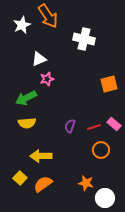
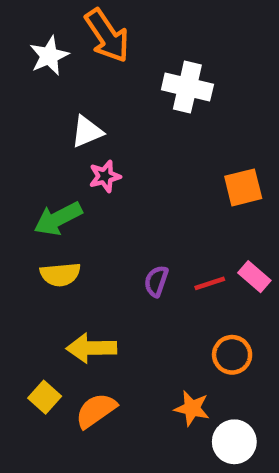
orange circle: (101, 150) -> (232, 355), moved

